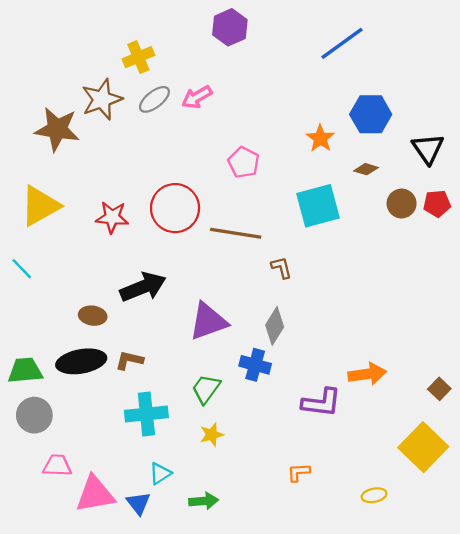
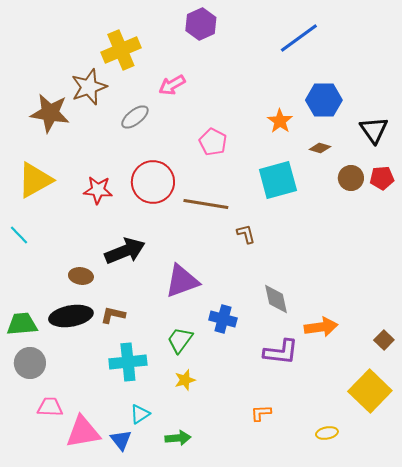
yellow cross: (138, 57) -> (121, 50), size x1.4
gray ellipse: (154, 99) -> (135, 117), moved
gray diamond: (275, 326) -> (276, 299), moved, turned -44

